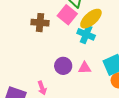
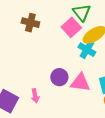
brown cross: (40, 23) -> (30, 23), moved
pink triangle: (85, 68) -> (80, 83), size x1.5

